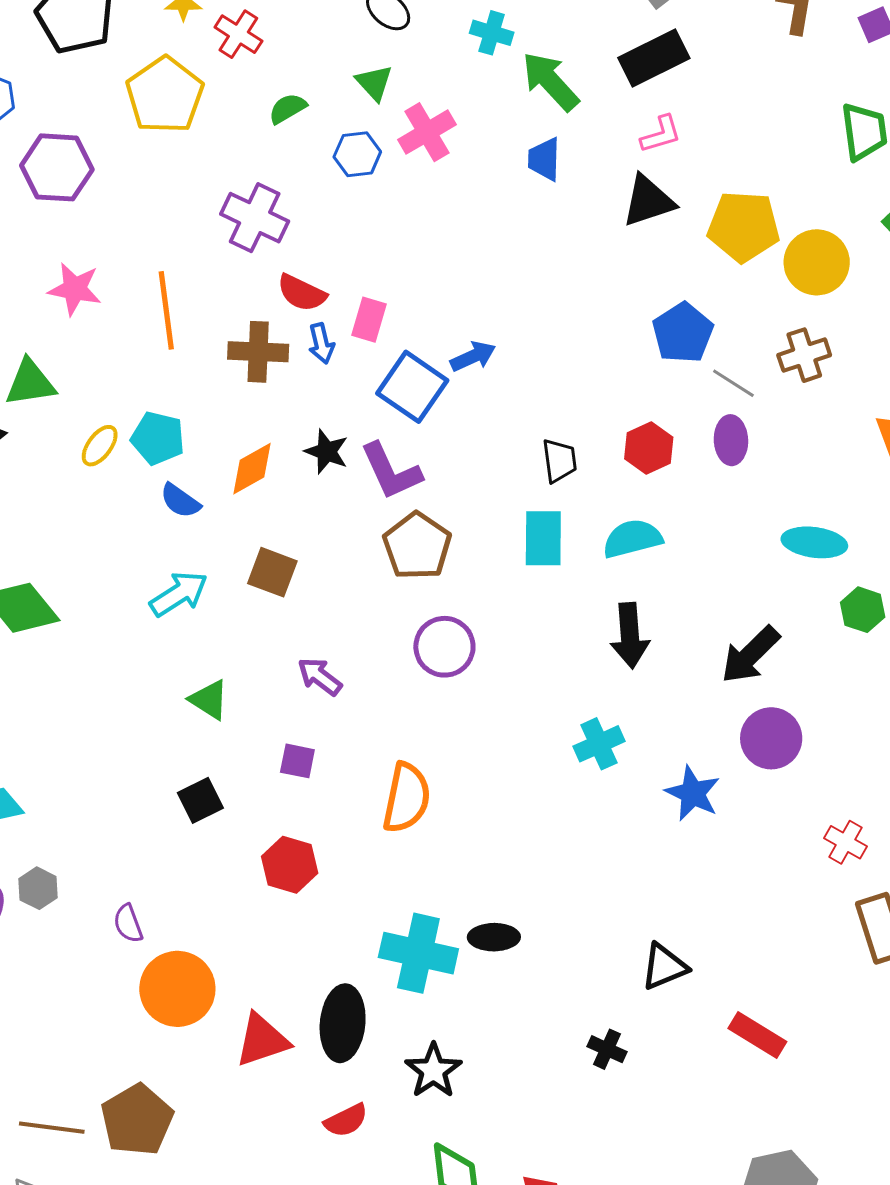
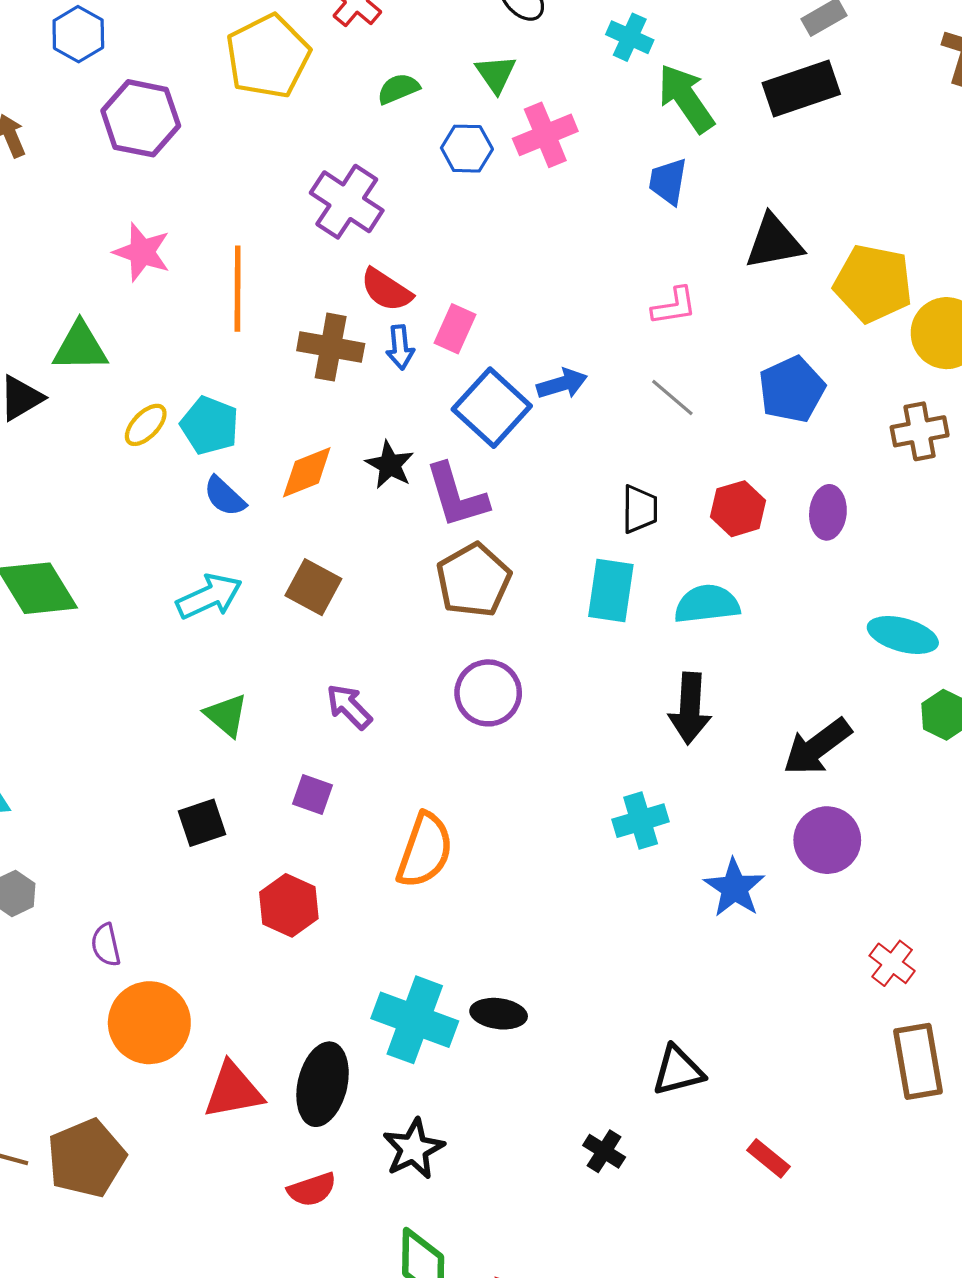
pink L-shape: (661, 134) -> (674, 306), moved
gray line: (733, 383) -> (672, 397), moved
red rectangle: (757, 1035) -> (769, 1158), size x0.7

